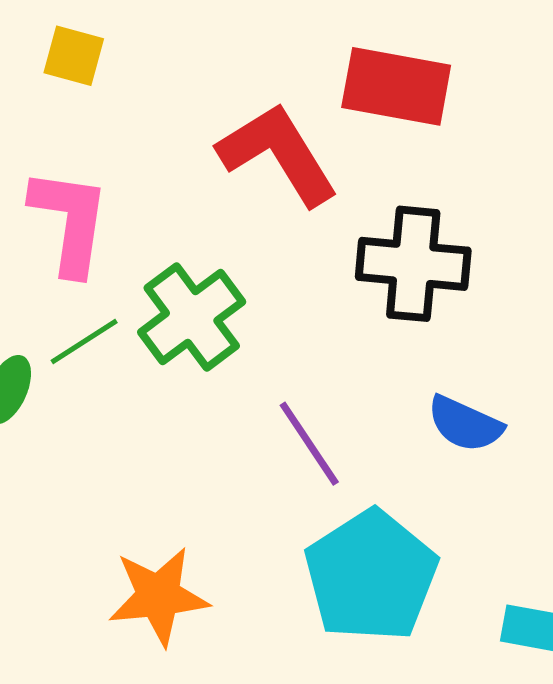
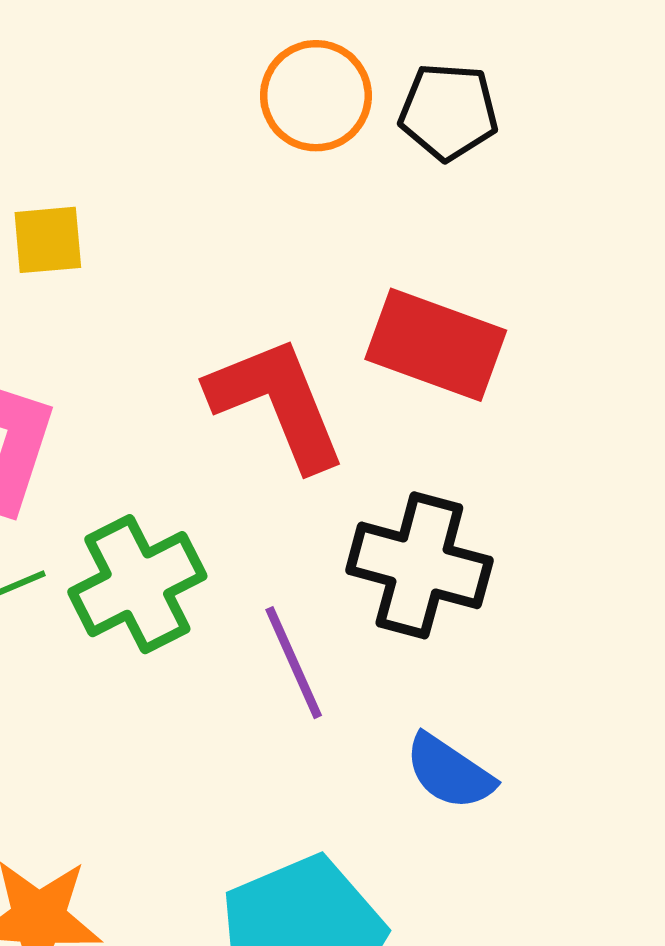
yellow square: (74, 56) -> (48, 240), turned -30
purple line: (309, 444) -> (294, 663), moved

